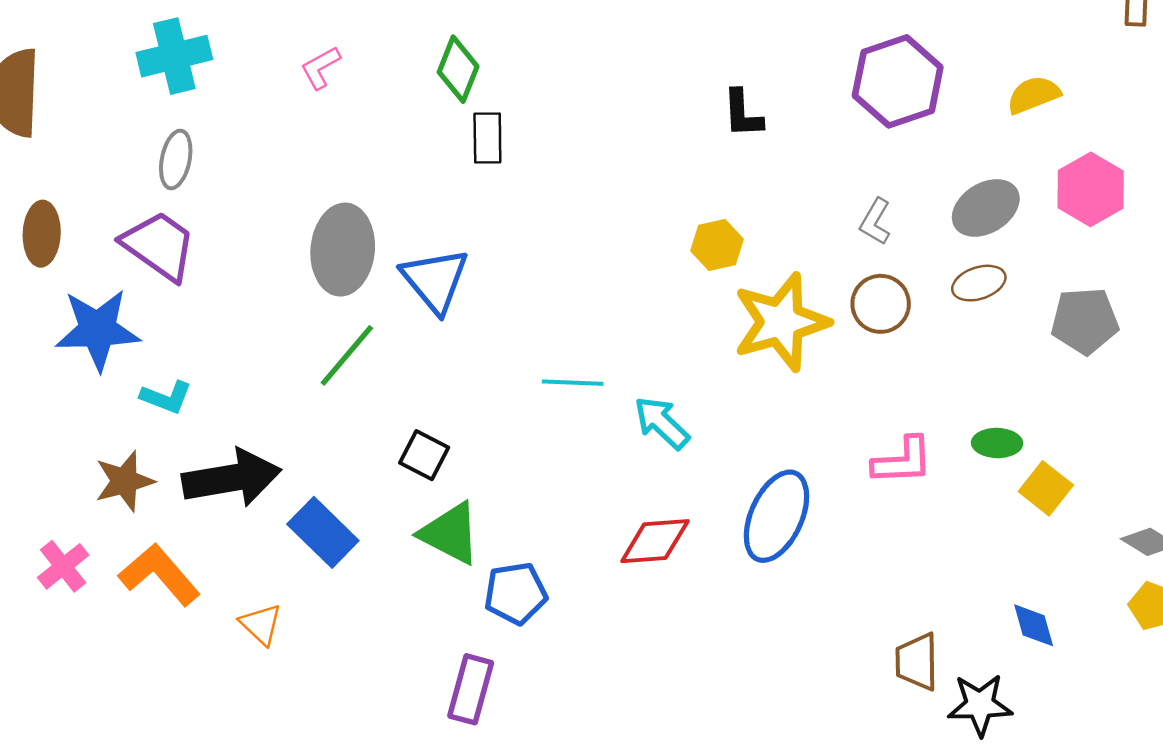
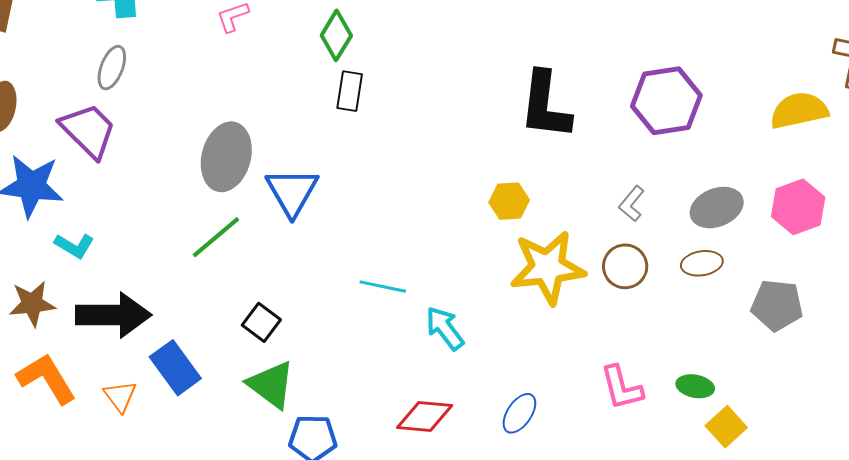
yellow semicircle: (1033, 95) -> (799, 110), moved, size x1.4
black L-shape: (743, 114) -> (545, 105), size x1.8
pink L-shape: (903, 461) -> (622, 388), turned 69
blue ellipse: (776, 516) -> (519, 413), size x0.6
orange triangle: (261, 624) -> (120, 396), moved

